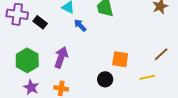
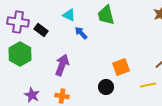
orange square: (120, 59) -> (121, 67), turned -30
green hexagon: (27, 60) -> (20, 54), moved

